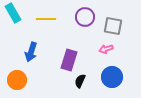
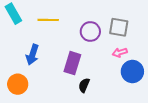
purple circle: (85, 17) -> (90, 31), moved
pink arrow: (106, 49) -> (120, 53), moved
blue circle: (112, 77) -> (132, 72), moved

